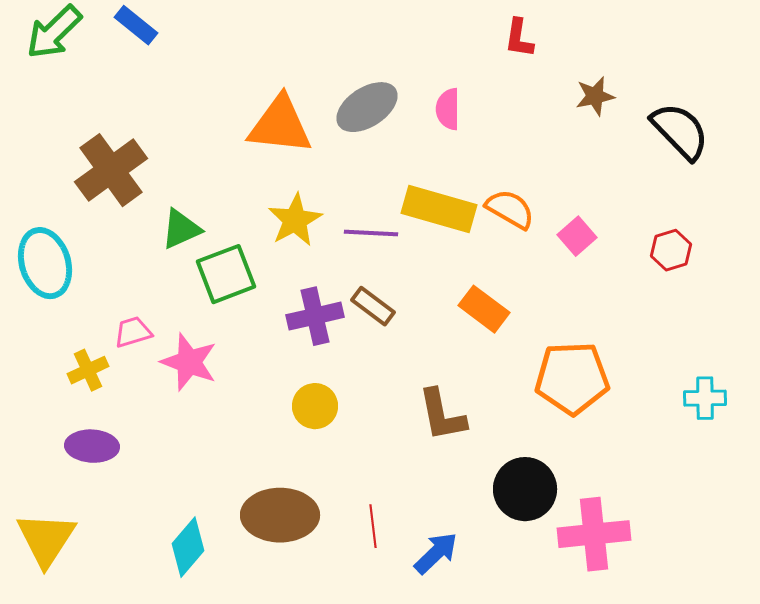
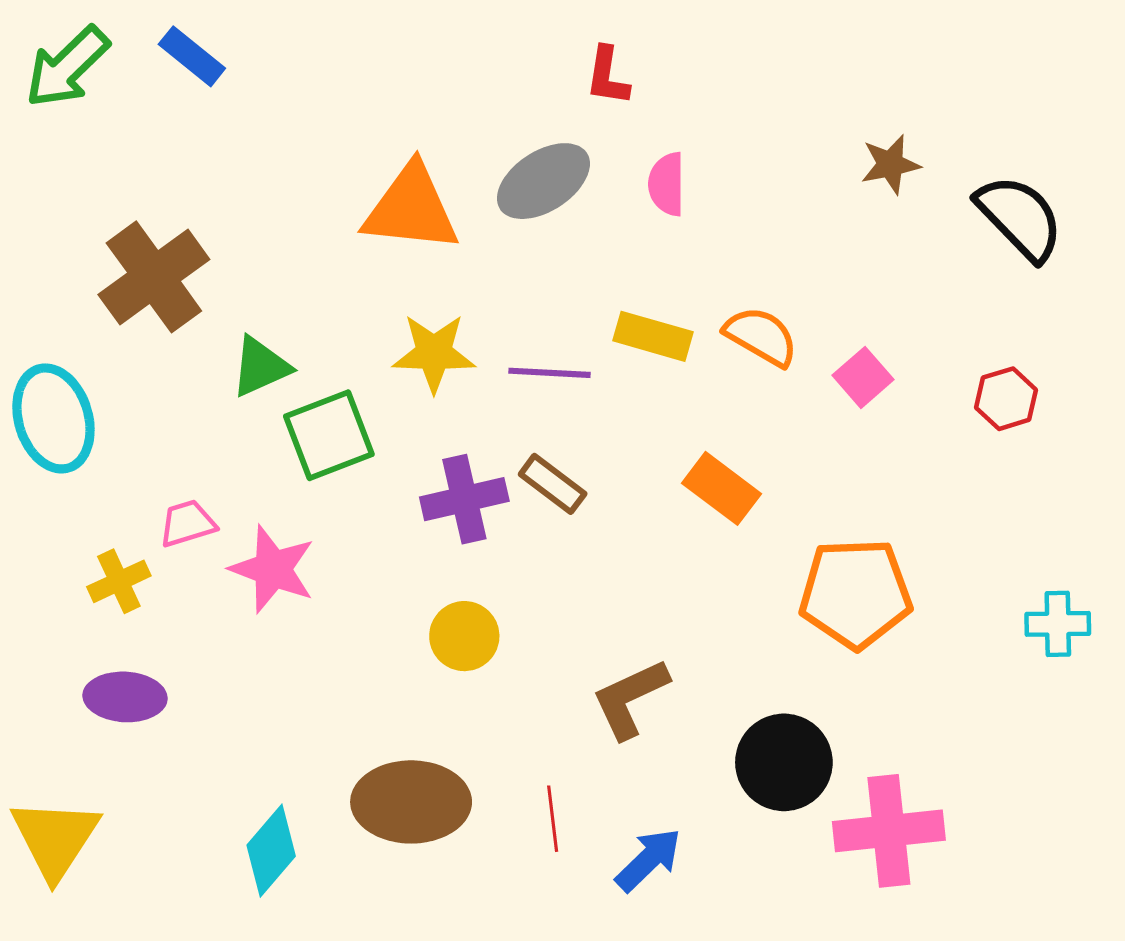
red L-shape: (519, 38) -> (607, 76), moved
yellow rectangle: (439, 209) -> (653, 336), size x0.7
yellow star: (295, 220) -> (434, 353), turned 30
brown L-shape: (442, 415) -> (630, 698), moved, turned 76

